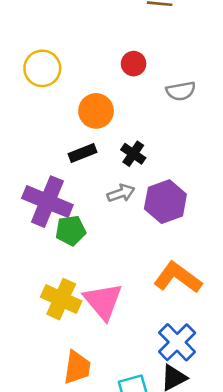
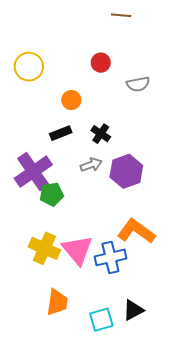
orange circle: (96, 111) -> (71, 100), size x0.7
purple cross: (47, 202) -> (33, 172), turned 33
blue cross: (177, 342) -> (110, 257), moved, turned 32

